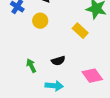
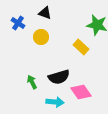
black semicircle: (58, 61) -> (59, 77), size x1.5
pink diamond: (92, 76) -> (81, 92), moved

